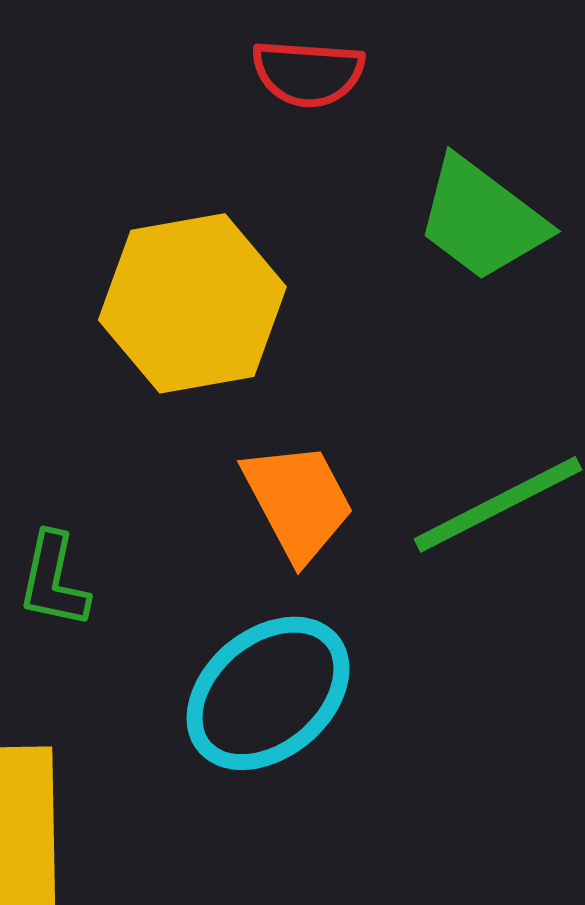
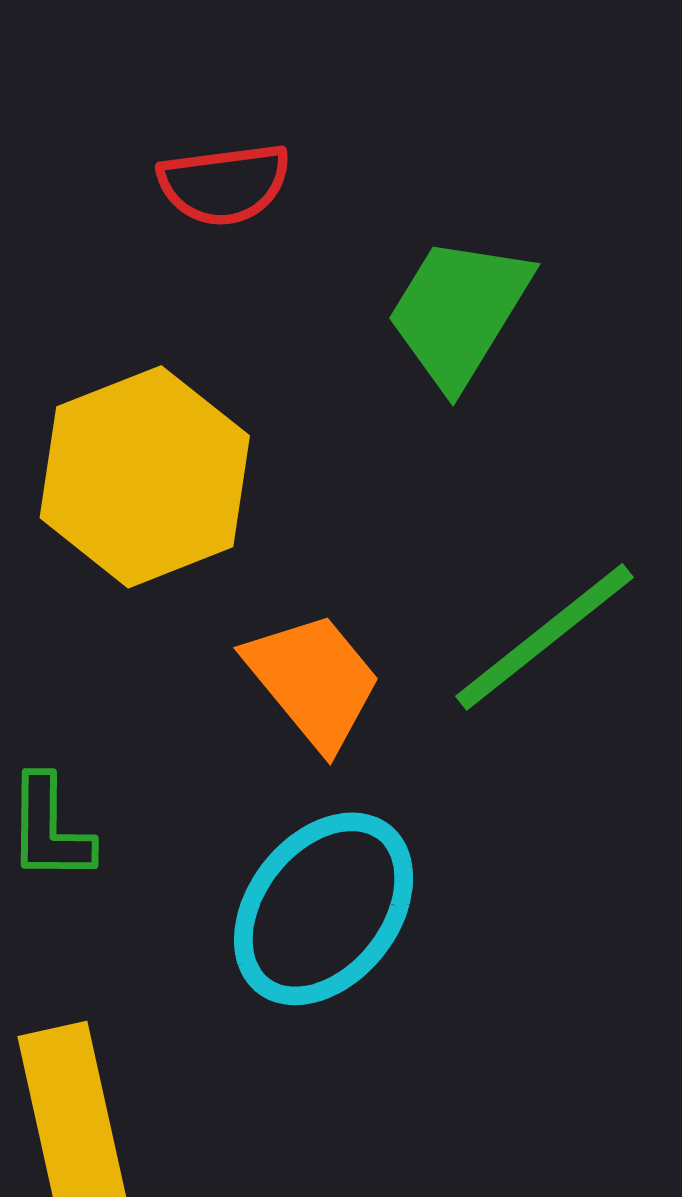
green trapezoid: (482, 219) -> (459, 312), turned 96

